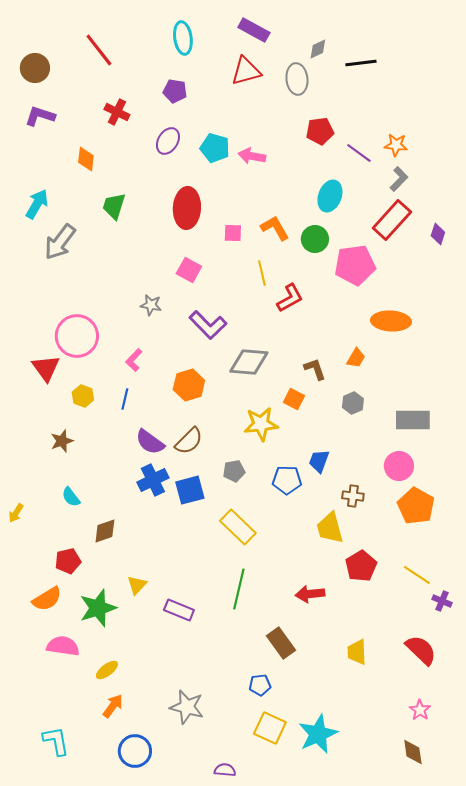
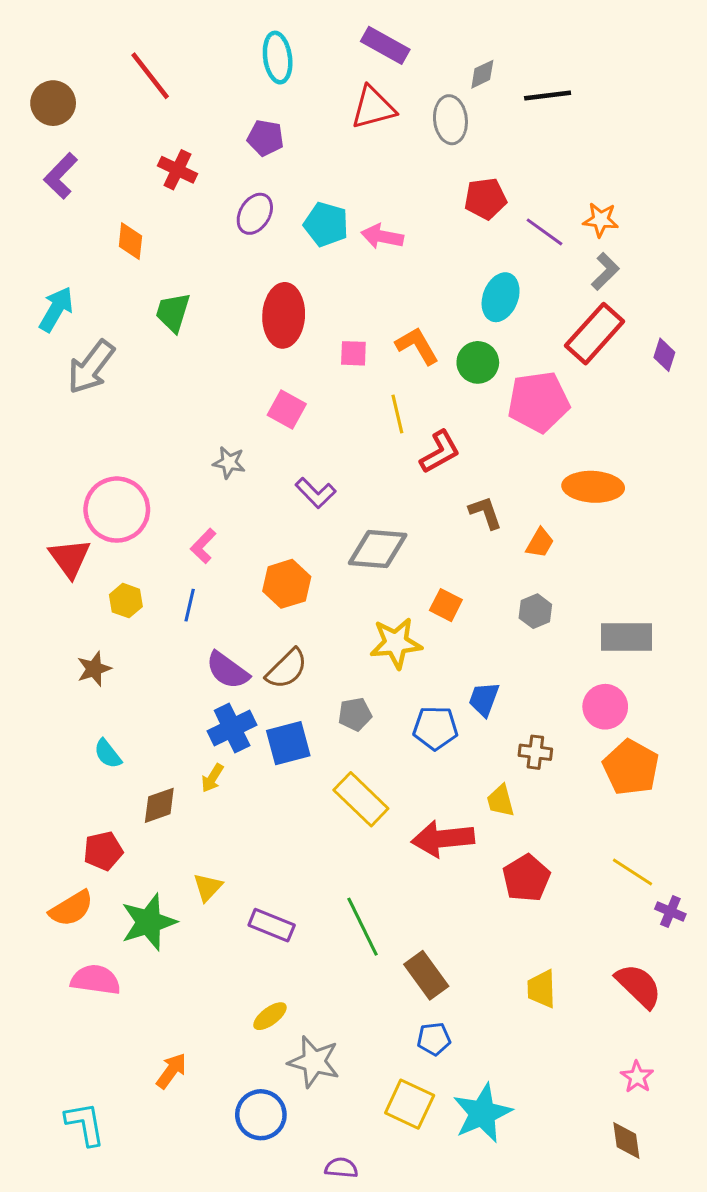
purple L-shape: (40, 116) -> (61, 176), turned -64
purple L-shape: (208, 325) -> (315, 493), size x0.7
brown L-shape: (315, 369) -> (485, 513), moved
yellow arrow: (16, 513) -> (212, 778), moved
yellow trapezoid: (330, 528) -> (501, 801), size x0.7
red pentagon: (361, 566) -> (526, 878), moved
green line: (239, 589) -> (363, 927), moved, turned -39
red arrow: (310, 594) -> (443, 839), moved, size x1.4
yellow ellipse: (107, 670) -> (270, 1016), moved
blue pentagon: (260, 685) -> (434, 1039), moved
gray star: (187, 707) -> (314, 1062), moved
blue circle: (135, 751) -> (261, 1115), moved

